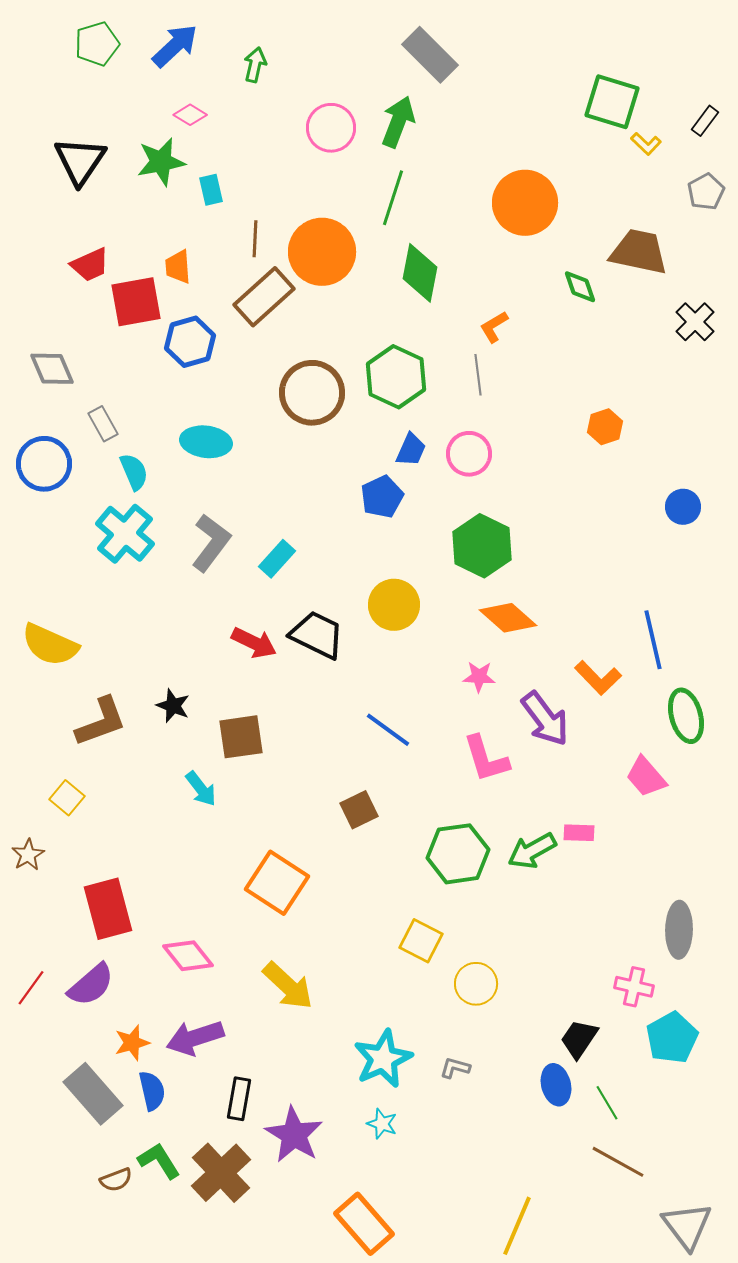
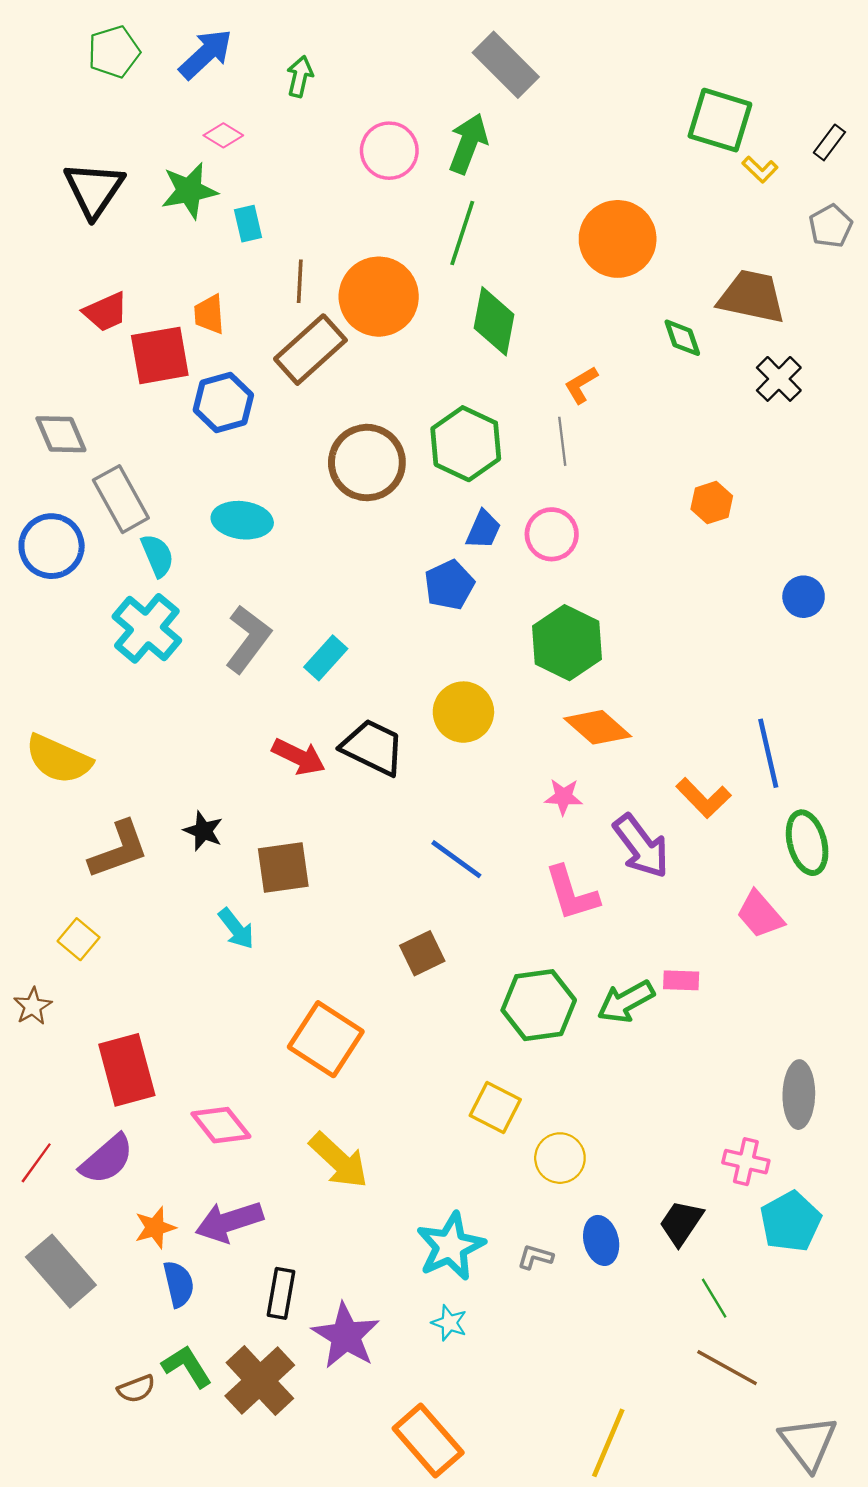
black cross: (695, 322) -> (779, 379), moved
gray rectangle: (103, 424) -> (121, 499), size x1.6
blue ellipse: (556, 1085) -> (601, 1240), moved
gray rectangle: (93, 1094) -> (61, 1271), moved

